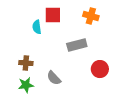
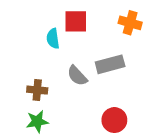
red circle: (100, 69) -> (114, 120), moved
gray semicircle: (54, 78) -> (77, 76), moved

